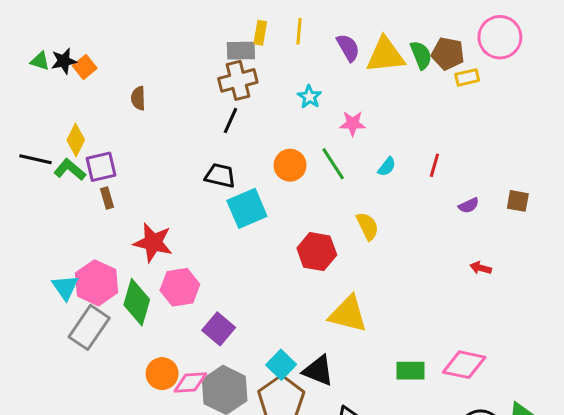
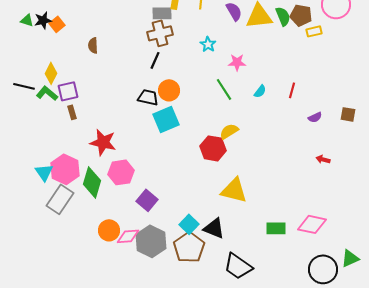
orange circle: (290, 165) -> (169, 90), moved
yellow semicircle: (367, 226) -> (229, 131), moved, turned -96

